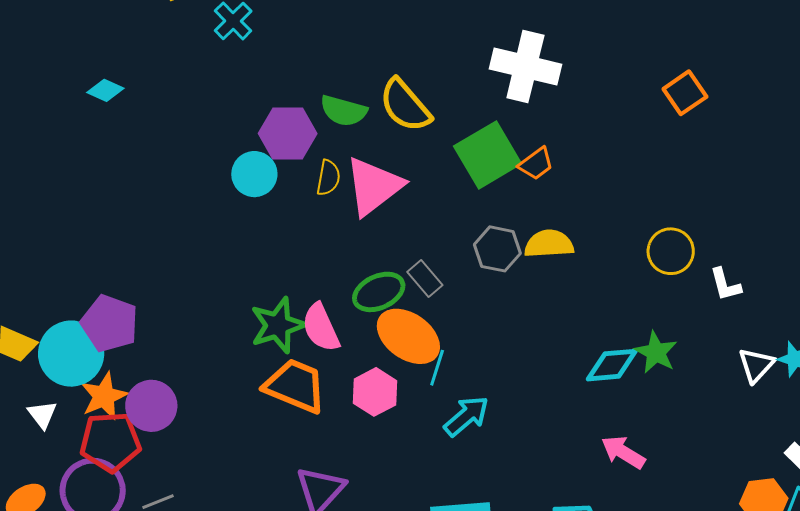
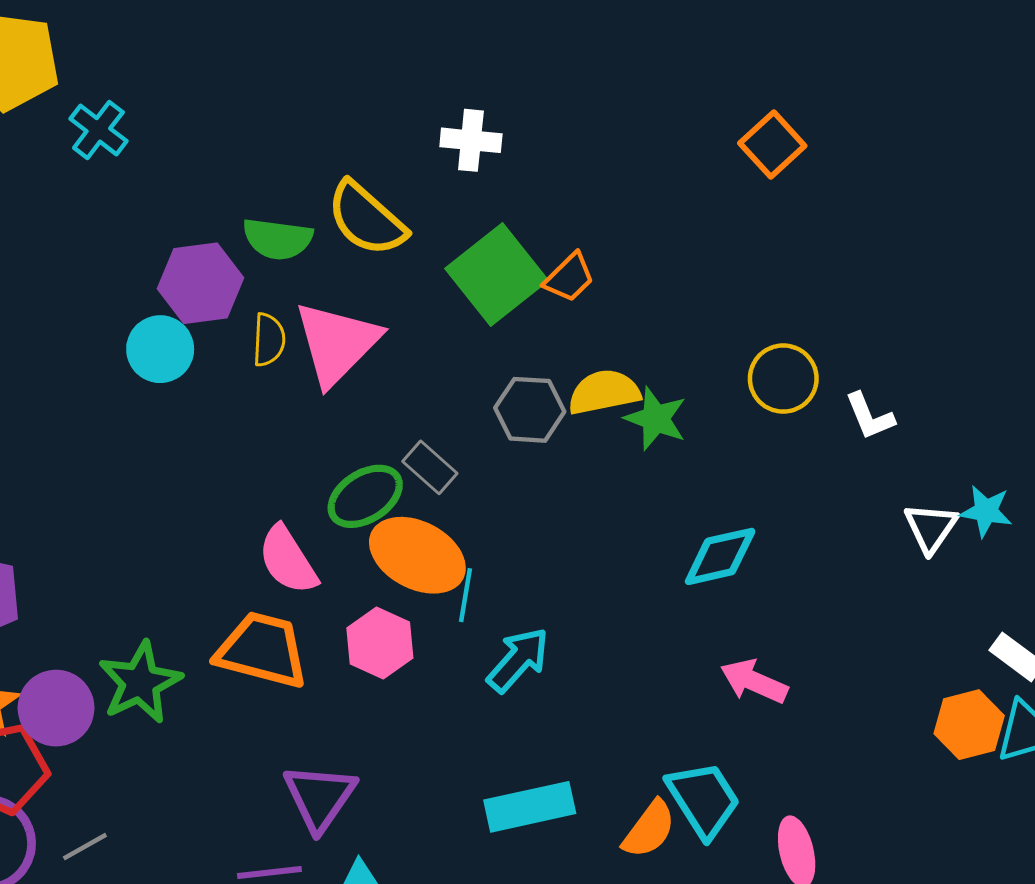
white cross: (525, 67) -> (471, 140), moved, size x0.6
green star: (278, 325) -> (140, 682), moved
green star: (656, 352) -> (656, 419), moved

